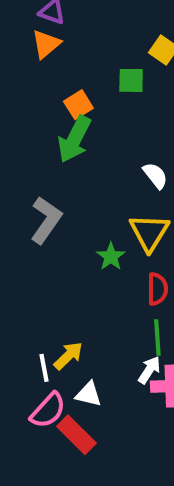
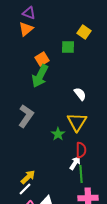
yellow arrow: (68, 356) -> (28, 177), moved
white line: (44, 368) -> (25, 189), turned 56
white arrow: (149, 370) -> (75, 163), moved

